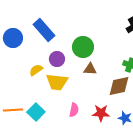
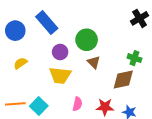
brown triangle: (90, 69) -> (94, 62), turned 40
yellow semicircle: (36, 70) -> (20, 63), moved

